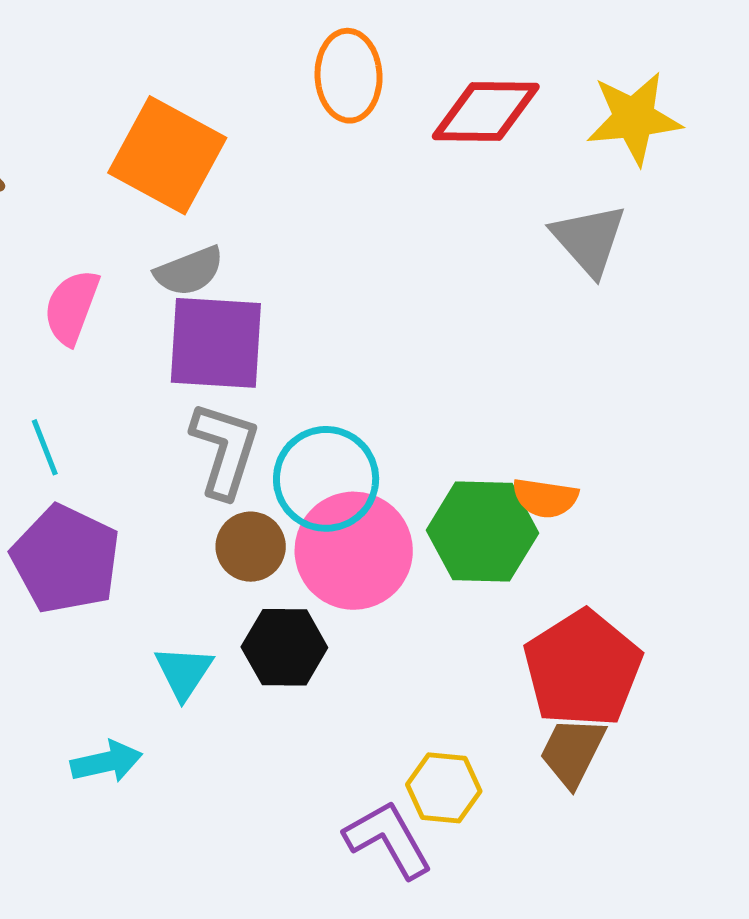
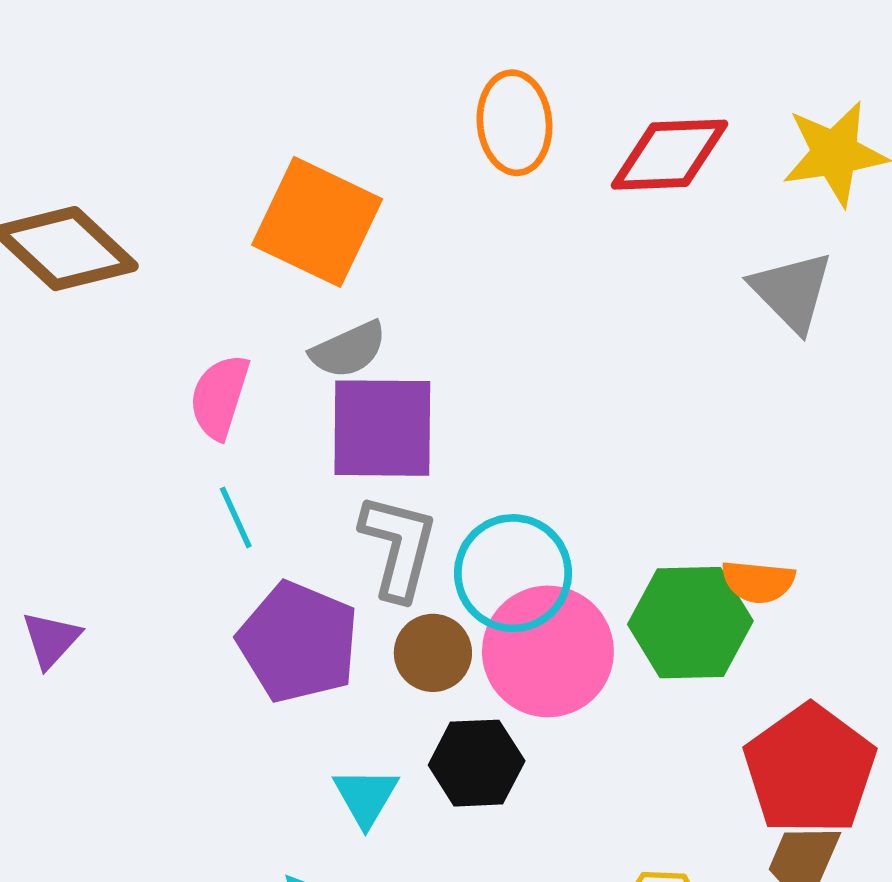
cyan line: (45, 447) -> (236, 517), moved
purple pentagon: (66, 559) -> (298, 642), moved

